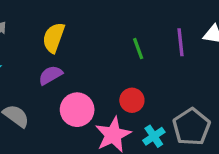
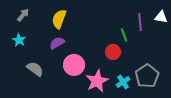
green line: (138, 49) -> (124, 35), moved
red circle: (132, 100) -> (113, 52), moved

